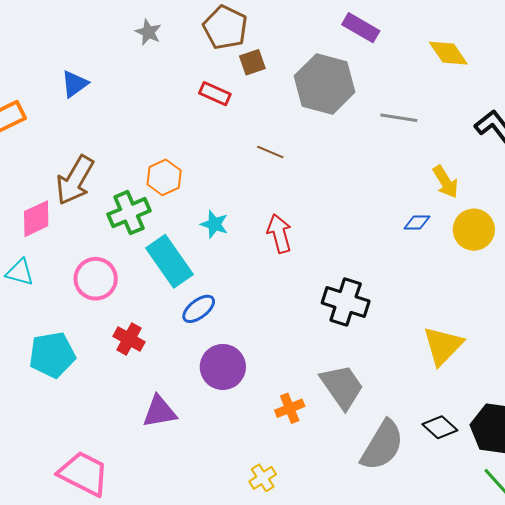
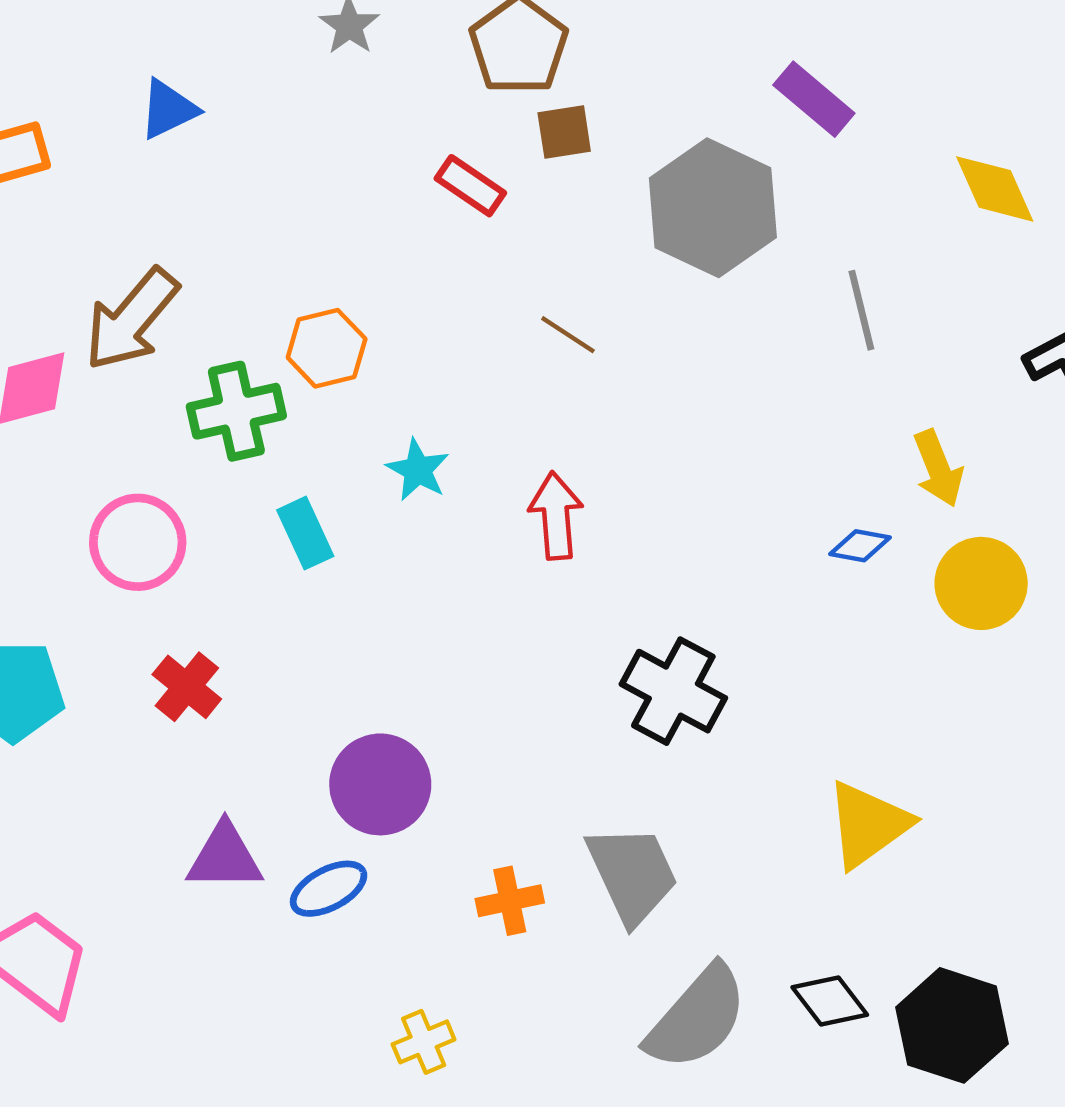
gray line: (399, 118) -> (861, 310), turned 57
cyan rectangle: (169, 261) -> (305, 533), size x0.6
blue ellipse: (199, 309) -> (329, 889), moved

